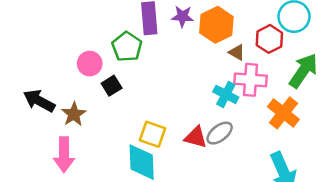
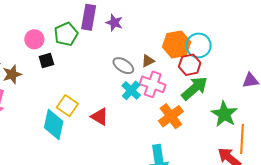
orange hexagon: (216, 25) -> (177, 44), moved
red hexagon: (269, 39) -> (190, 65), moved
brown triangle: (237, 52) -> (148, 61), turned 48
gray ellipse: (220, 133) -> (123, 66), moved, turned 55

